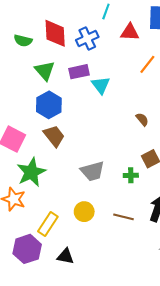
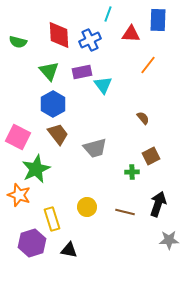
green semicircle: (23, 41) -> (18, 42), moved
gray trapezoid: (92, 171) -> (95, 148), moved
yellow rectangle: (48, 224) -> (52, 219), turned -50

